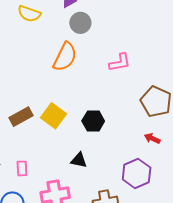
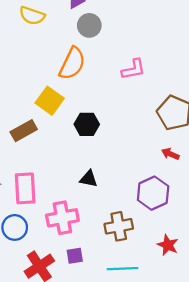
yellow square: (54, 116) -> (50, 101), moved
black hexagon: (93, 121) -> (87, 124), moved
pink rectangle: (22, 168) -> (25, 188), size x1.8

